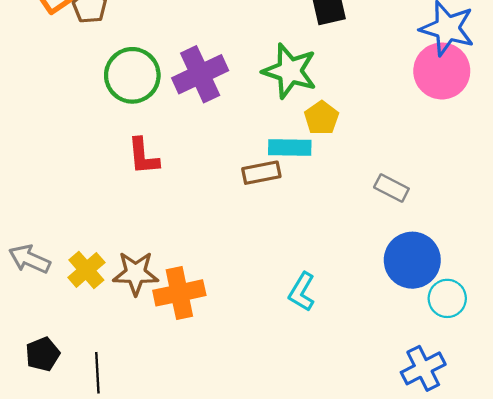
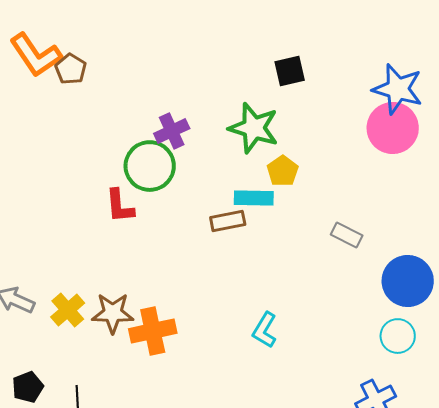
purple cross: (200, 74) -> (172, 131), size x0.7
green circle: (132, 75) -> (150, 166), moved
blue circle: (412, 260) -> (408, 281), moved

